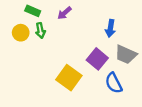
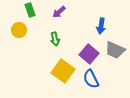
green rectangle: (33, 11) -> (30, 10), turned 48
green arrow: (40, 31) -> (55, 39), moved
blue semicircle: (114, 83) -> (91, 79), moved

